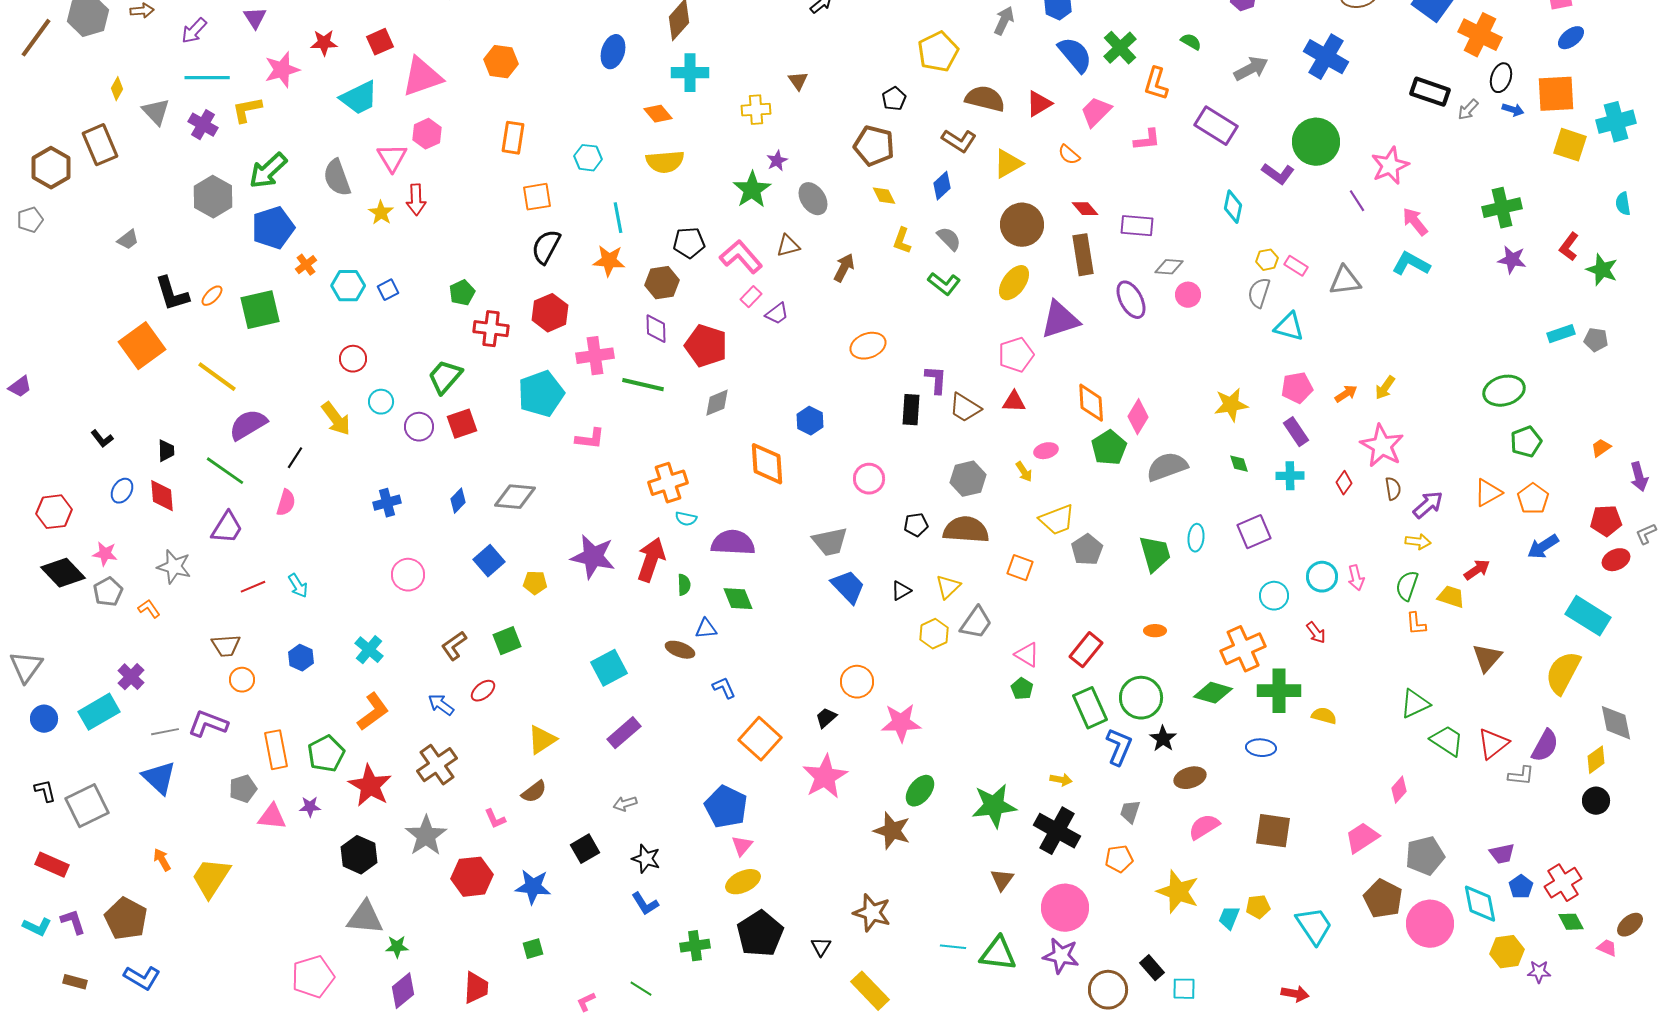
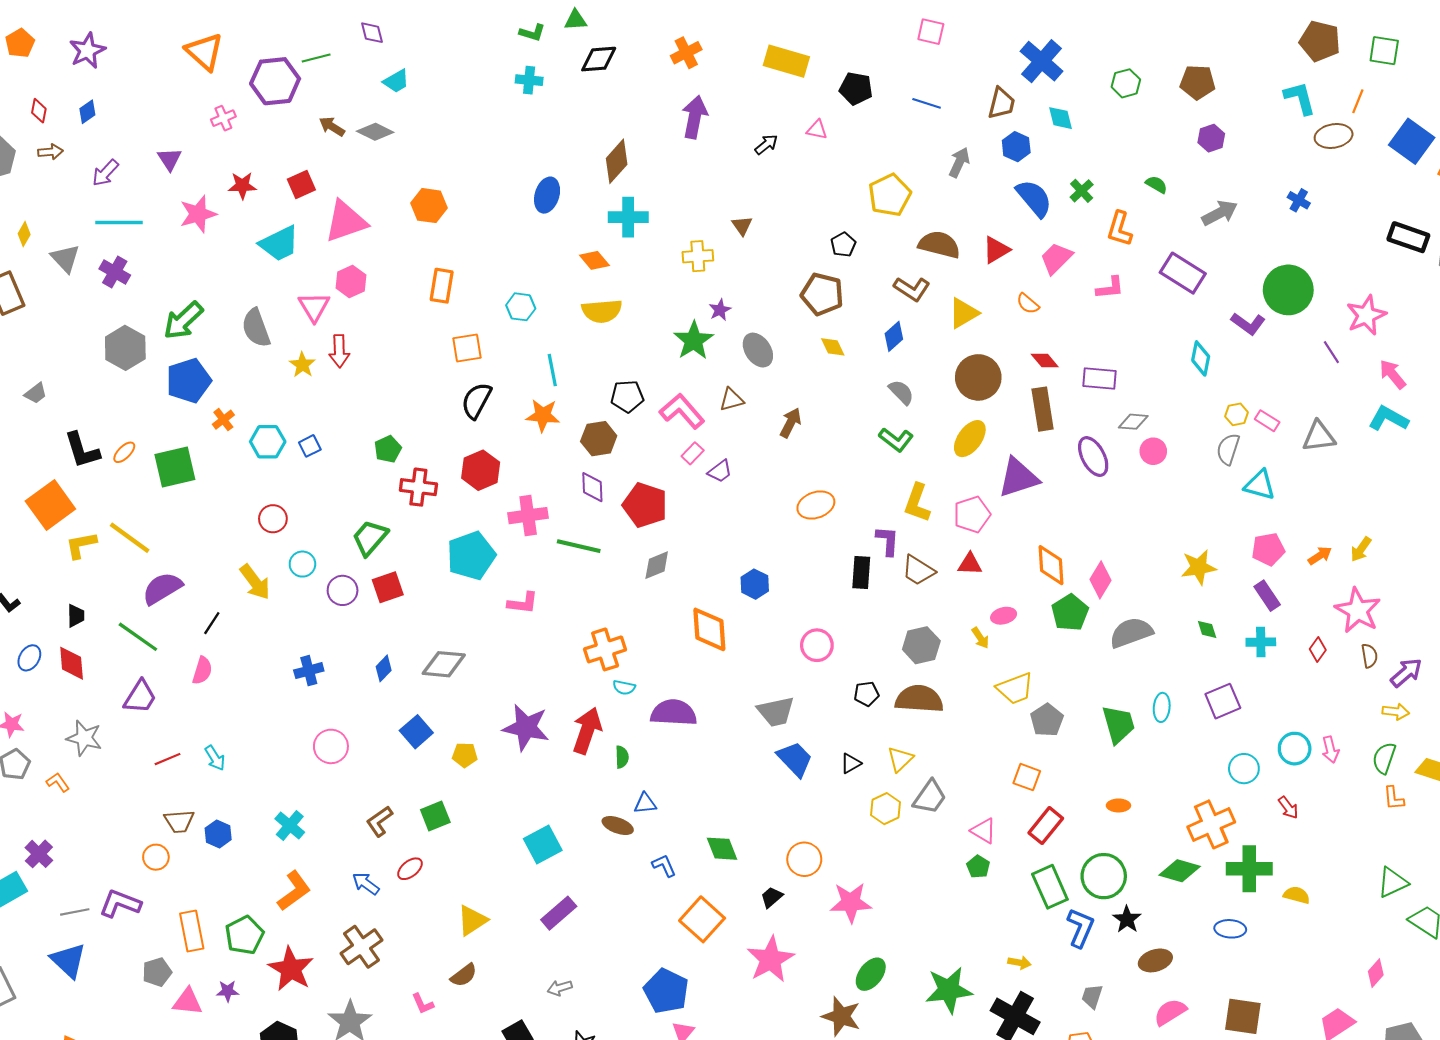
green cross: (1120, 48) -> (1082, 191), size x0.7
blue cross: (1326, 57) -> (1299, 200), size x0.5
yellow L-shape: (247, 110) -> (81, 545), moved
yellow L-shape: (902, 241) -> (917, 503), moved, size x1.4
orange square: (1020, 568) -> (1027, 777), moved
green diamond: (738, 599) -> (722, 849), moved
brown trapezoid: (226, 646) -> (179, 821), moved

